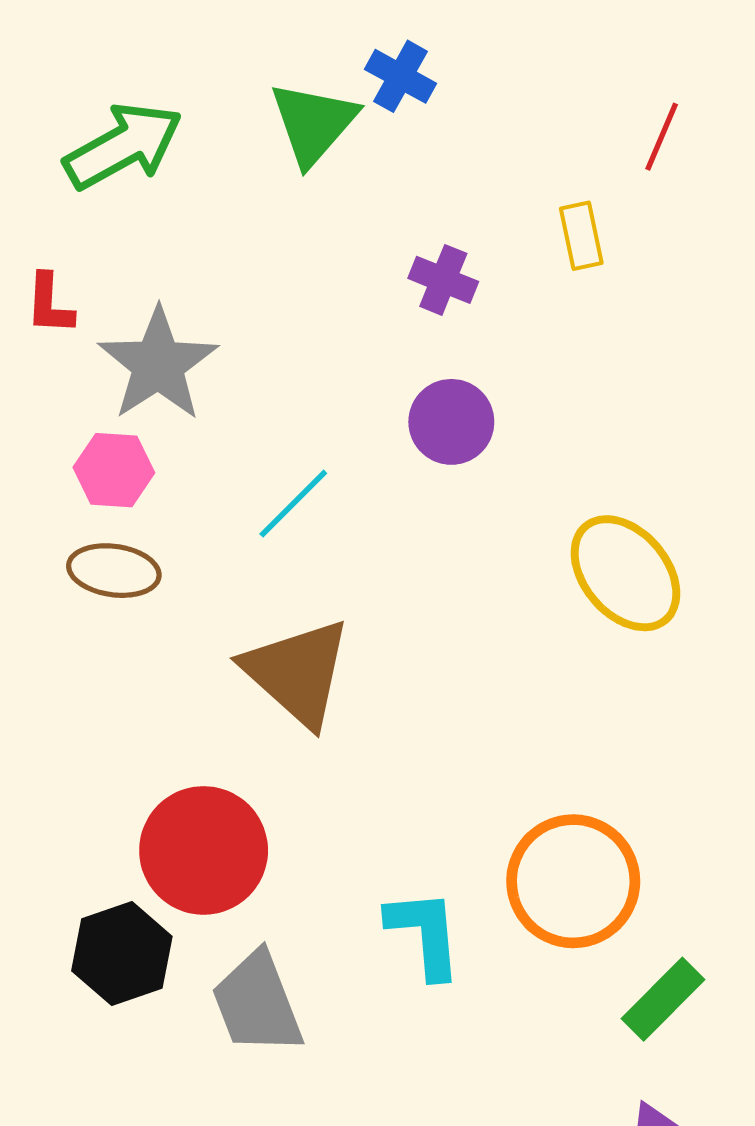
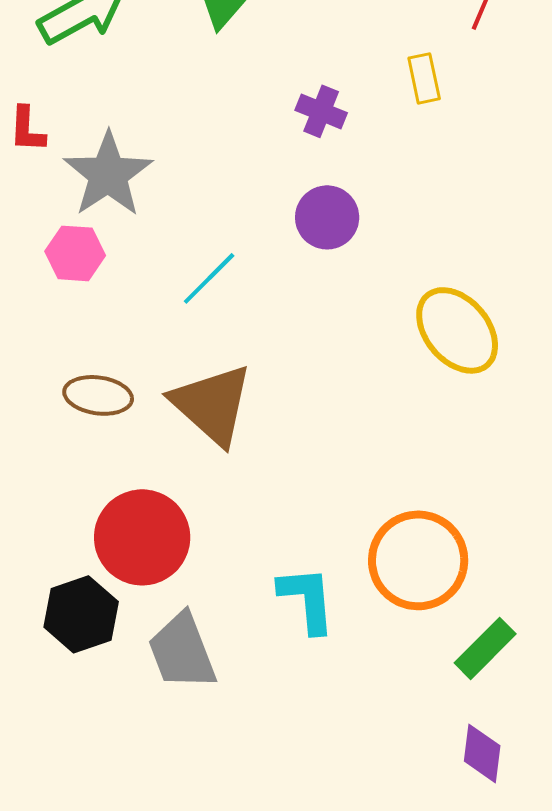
brown ellipse: (114, 571) -> (98, 395), moved

